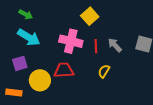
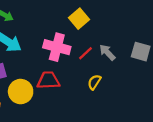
red line: (96, 46) -> (85, 53), turned 48

